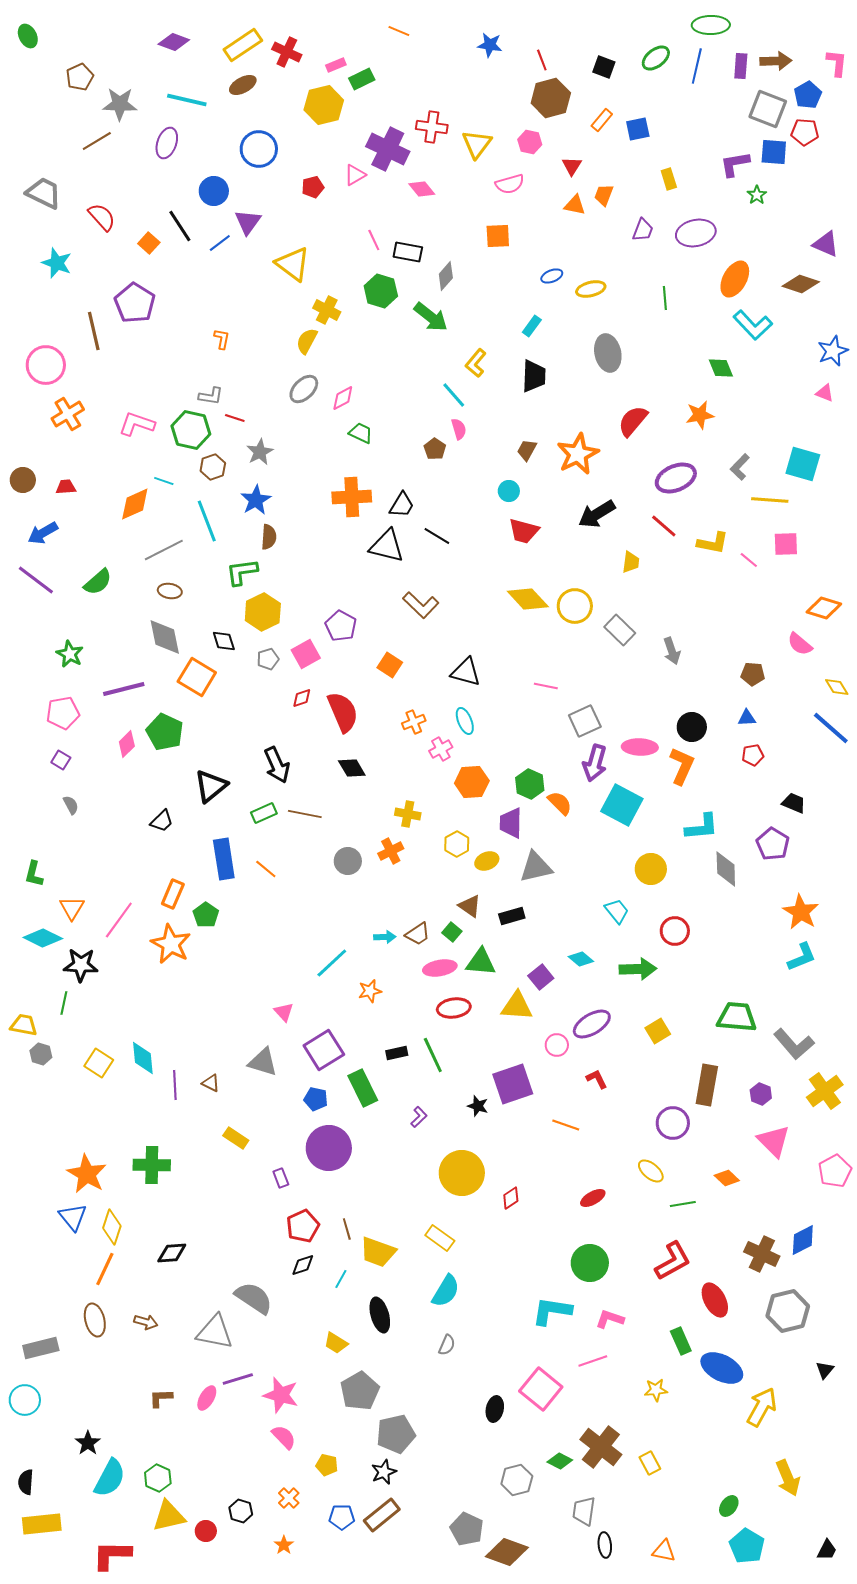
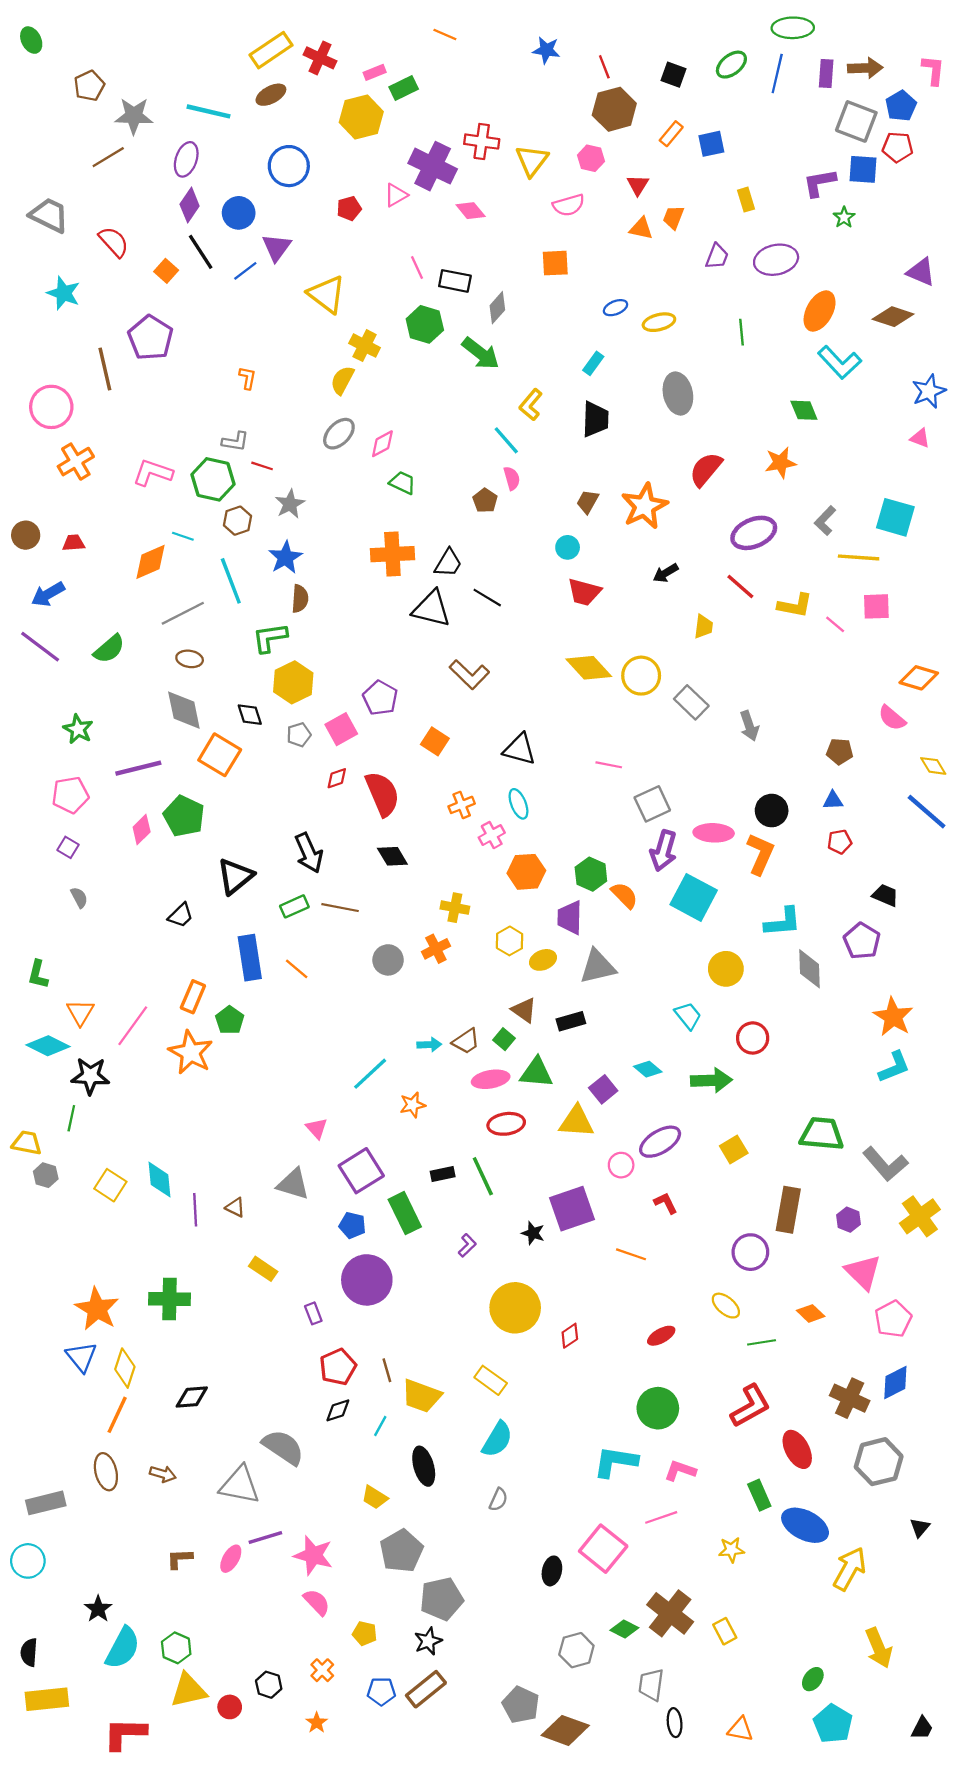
purple diamond: (174, 42) -> (190, 205), moved, turned -76
black arrow: (597, 514) -> (666, 573), size x0.6
pink pentagon: (835, 1171) -> (893, 1319), moved

